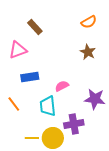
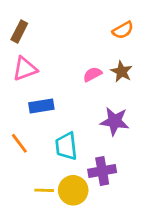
brown rectangle: (35, 27) -> (19, 32), moved, turned 70
pink semicircle: (62, 86) -> (92, 74), moved
purple star: (95, 99) -> (115, 121), moved

